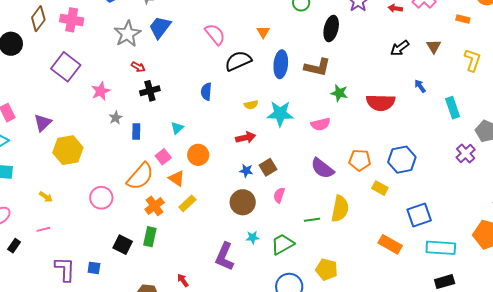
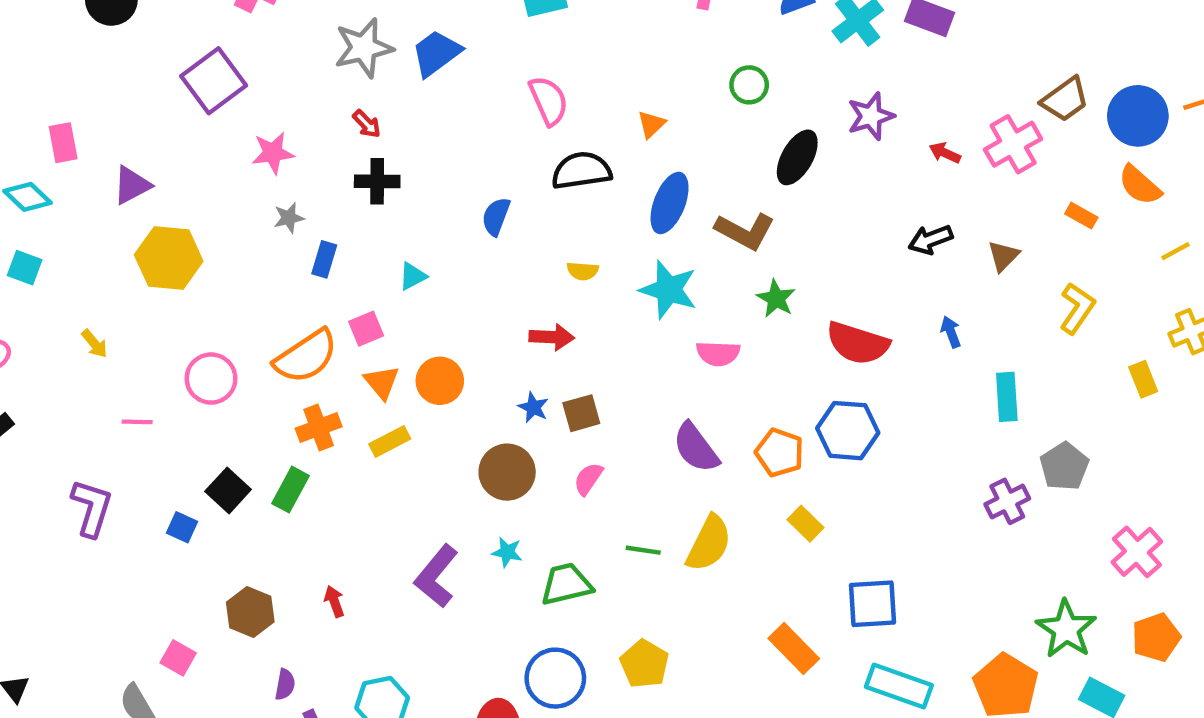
cyan star: (280, 114) -> (669, 290), moved
orange circle: (198, 155) -> (440, 381), moved
blue hexagon: (402, 160) -> (848, 431), moved
pink line: (43, 229) -> (137, 422), moved
blue square: (94, 268) -> (182, 527), moved

